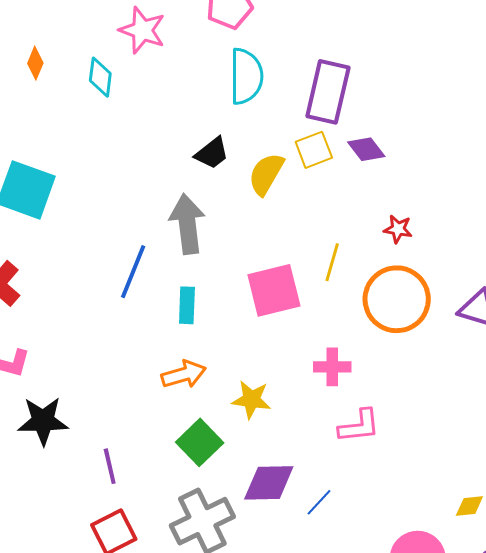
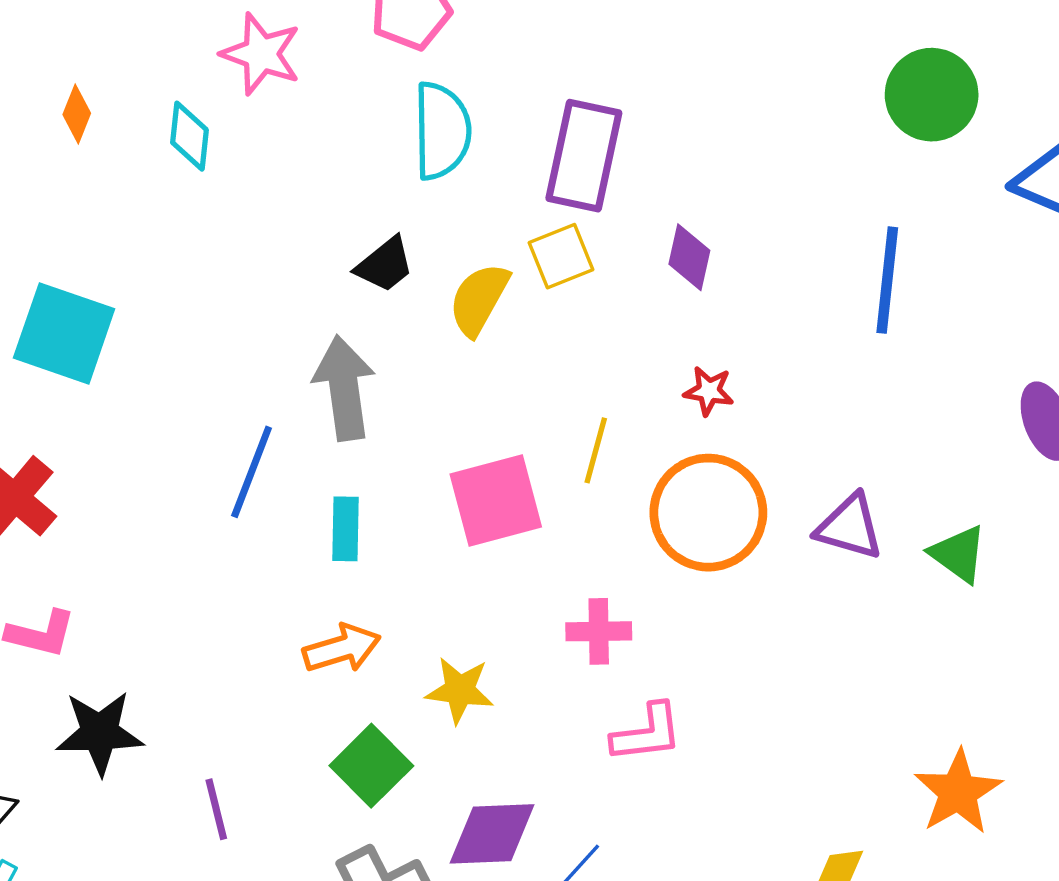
purple diamond: (366, 149) -> (689, 257), moved, turned 51

